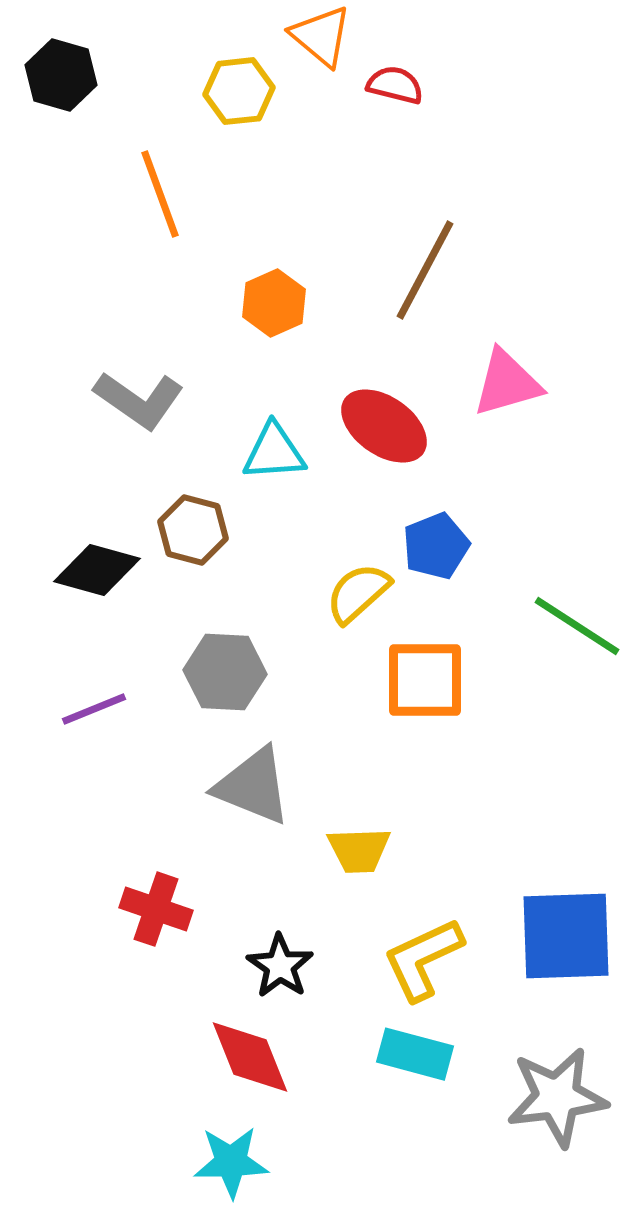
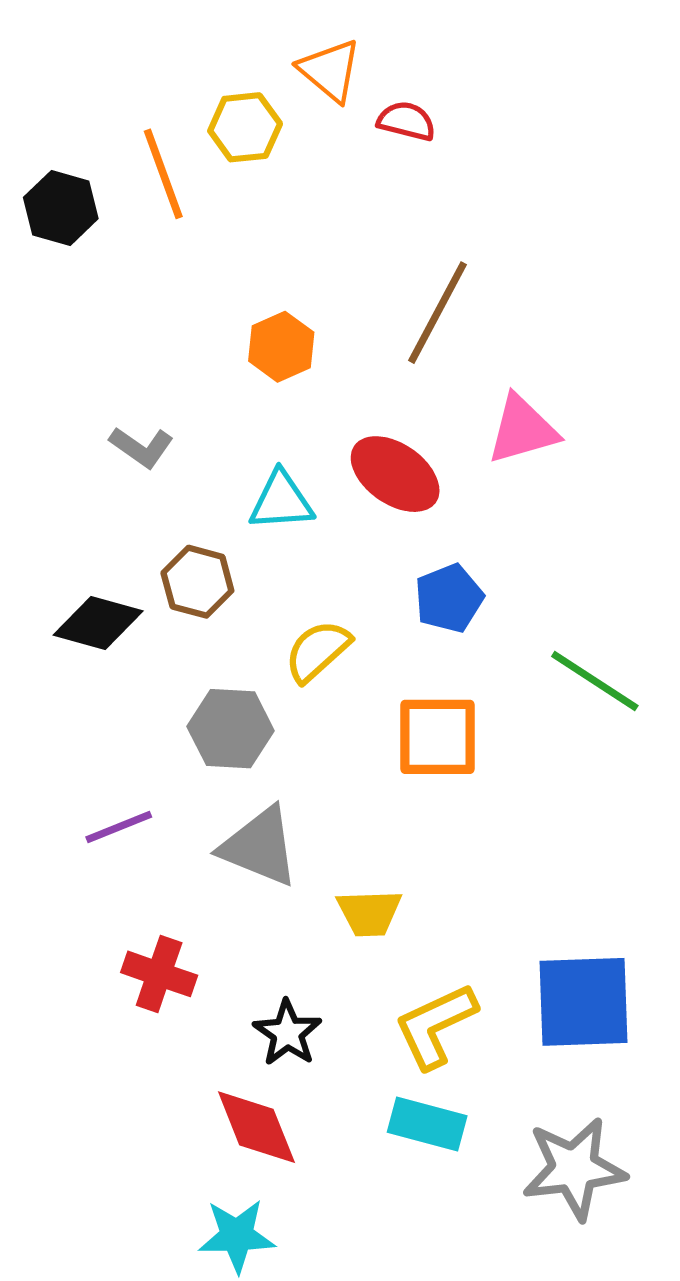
black hexagon: (61, 75) -> (61, 208), moved
orange line: (160, 194) -> (163, 174), moved
gray L-shape: (139, 400) -> (142, 447), size x0.7
yellow semicircle: (358, 593) -> (317, 651), moved
purple line: (94, 709) -> (119, 827), moved

